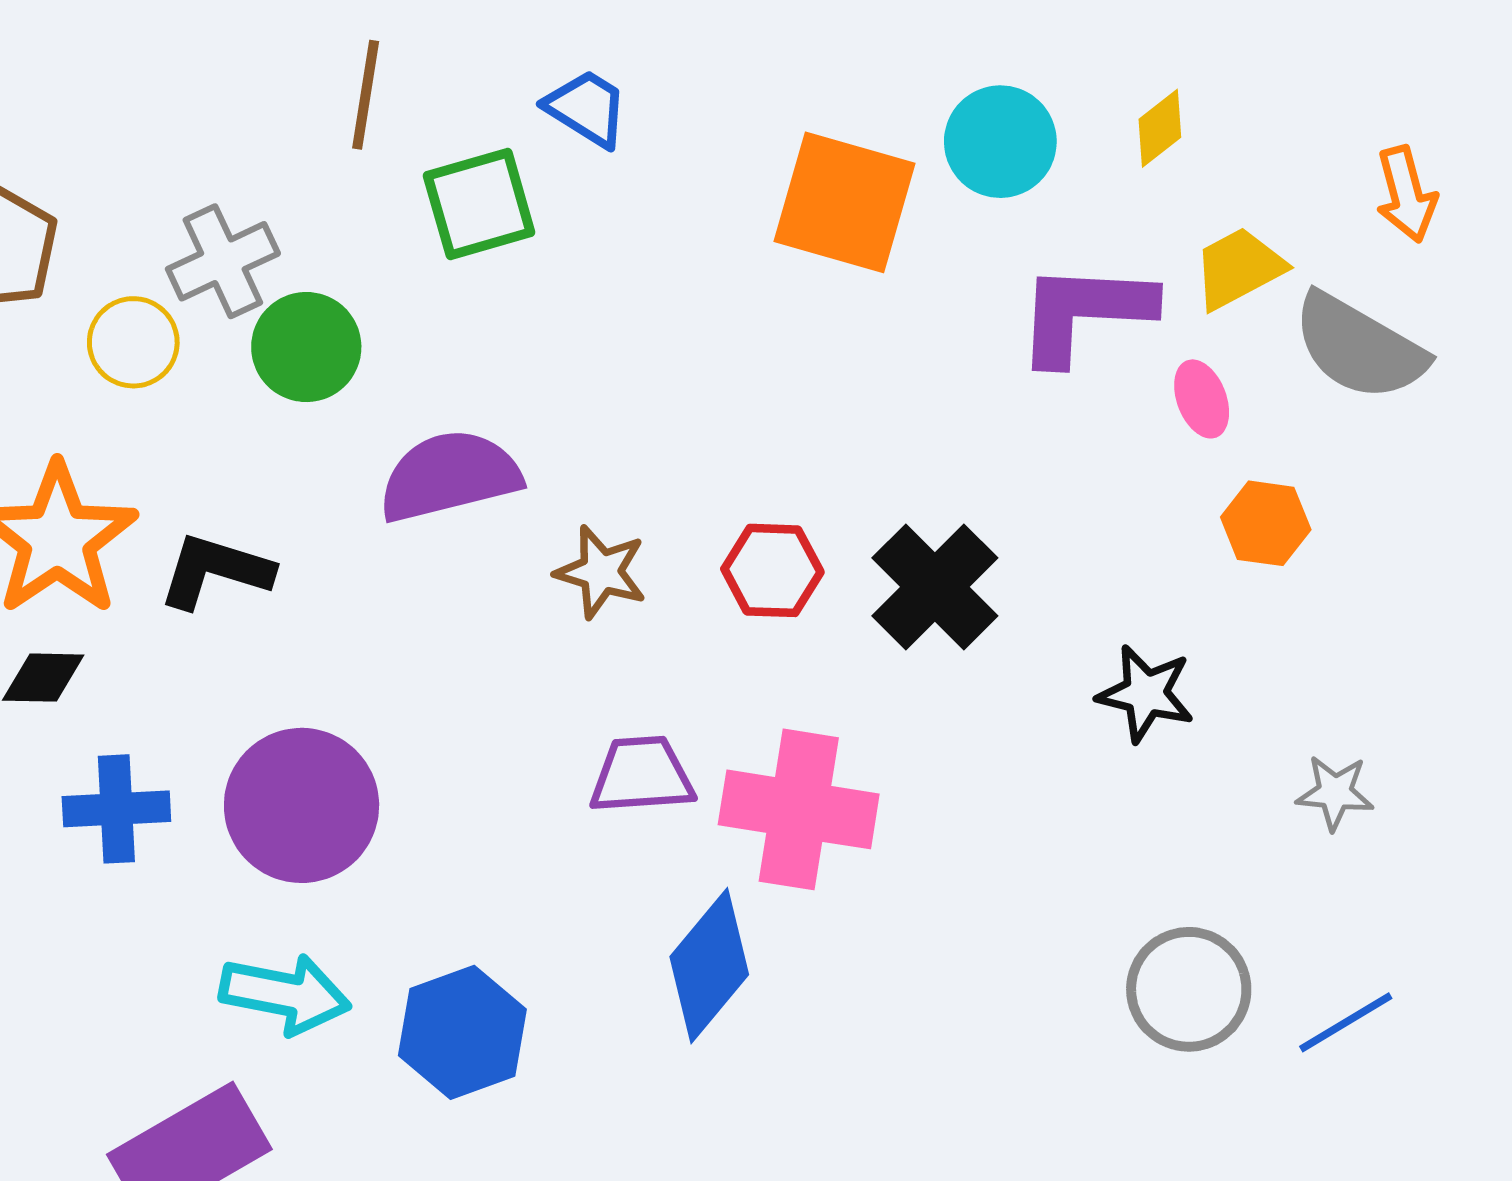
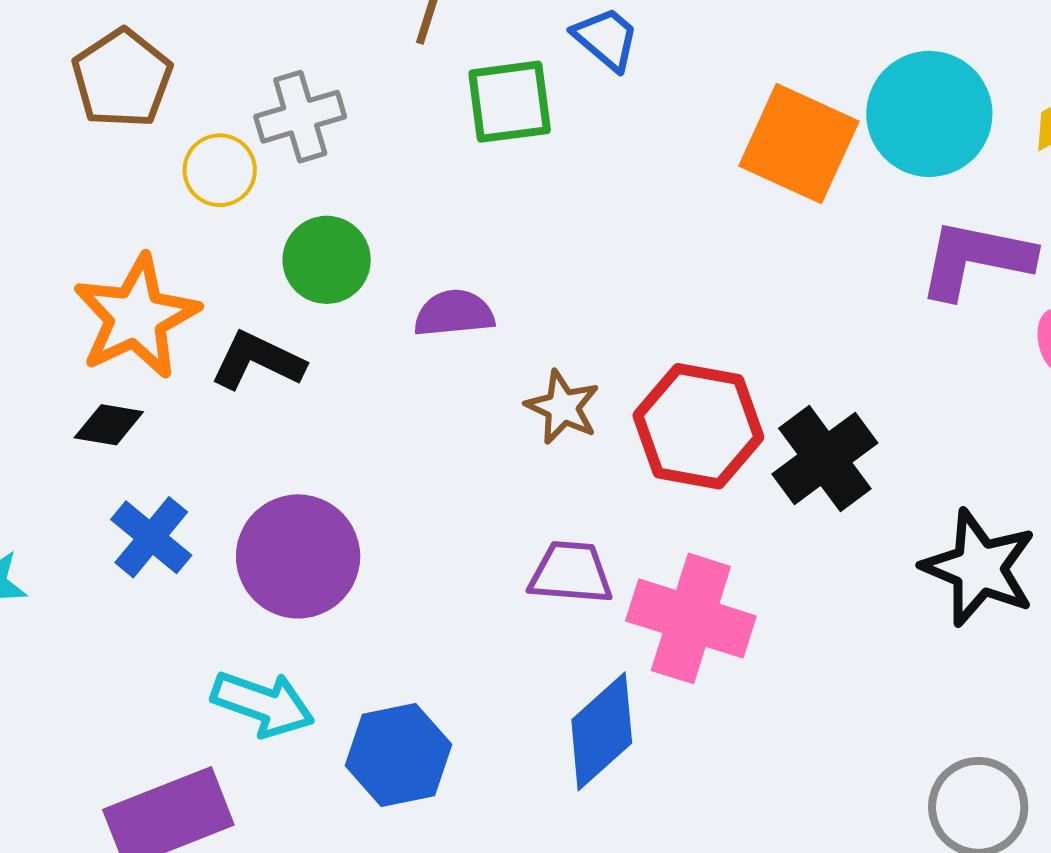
cyan circle: (1000, 142) -> (929, 114), size x1.4
green circle: (306, 347) -> (327, 260), moved
purple semicircle: (449, 476) -> (454, 313), size x0.7
red hexagon: (772, 570) -> (698, 426), size x1.6
black star: (1146, 694) -> (979, 568), size x1.5
blue cross: (116, 809) -> (151, 537), turned 34

